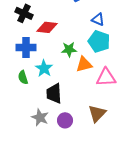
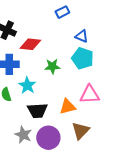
orange triangle: (84, 64) -> (68, 107), moved
black trapezoid: (54, 93) -> (37, 111), turned -90
purple circle: (65, 120) -> (48, 138), size x1.5

